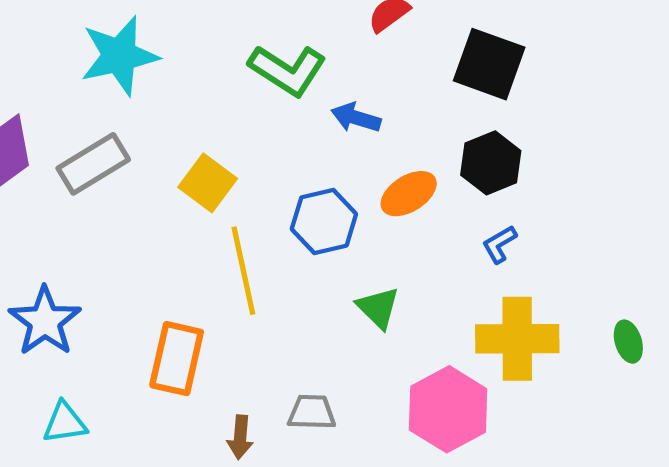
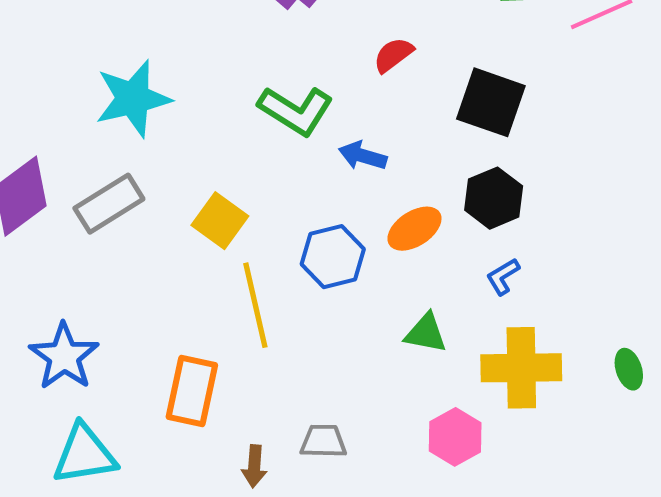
green triangle: (378, 308) -> (426, 333), moved, turned -33
pink hexagon: (448, 409) -> (455, 437), size x0.7
cyan triangle: (65, 423) -> (84, 454), size x1.5

